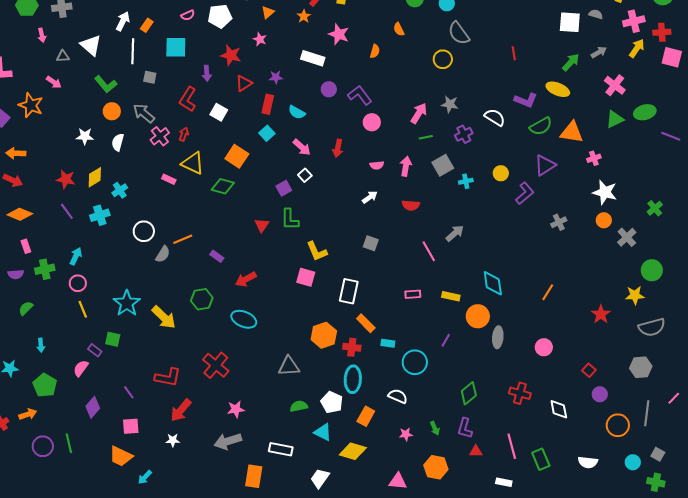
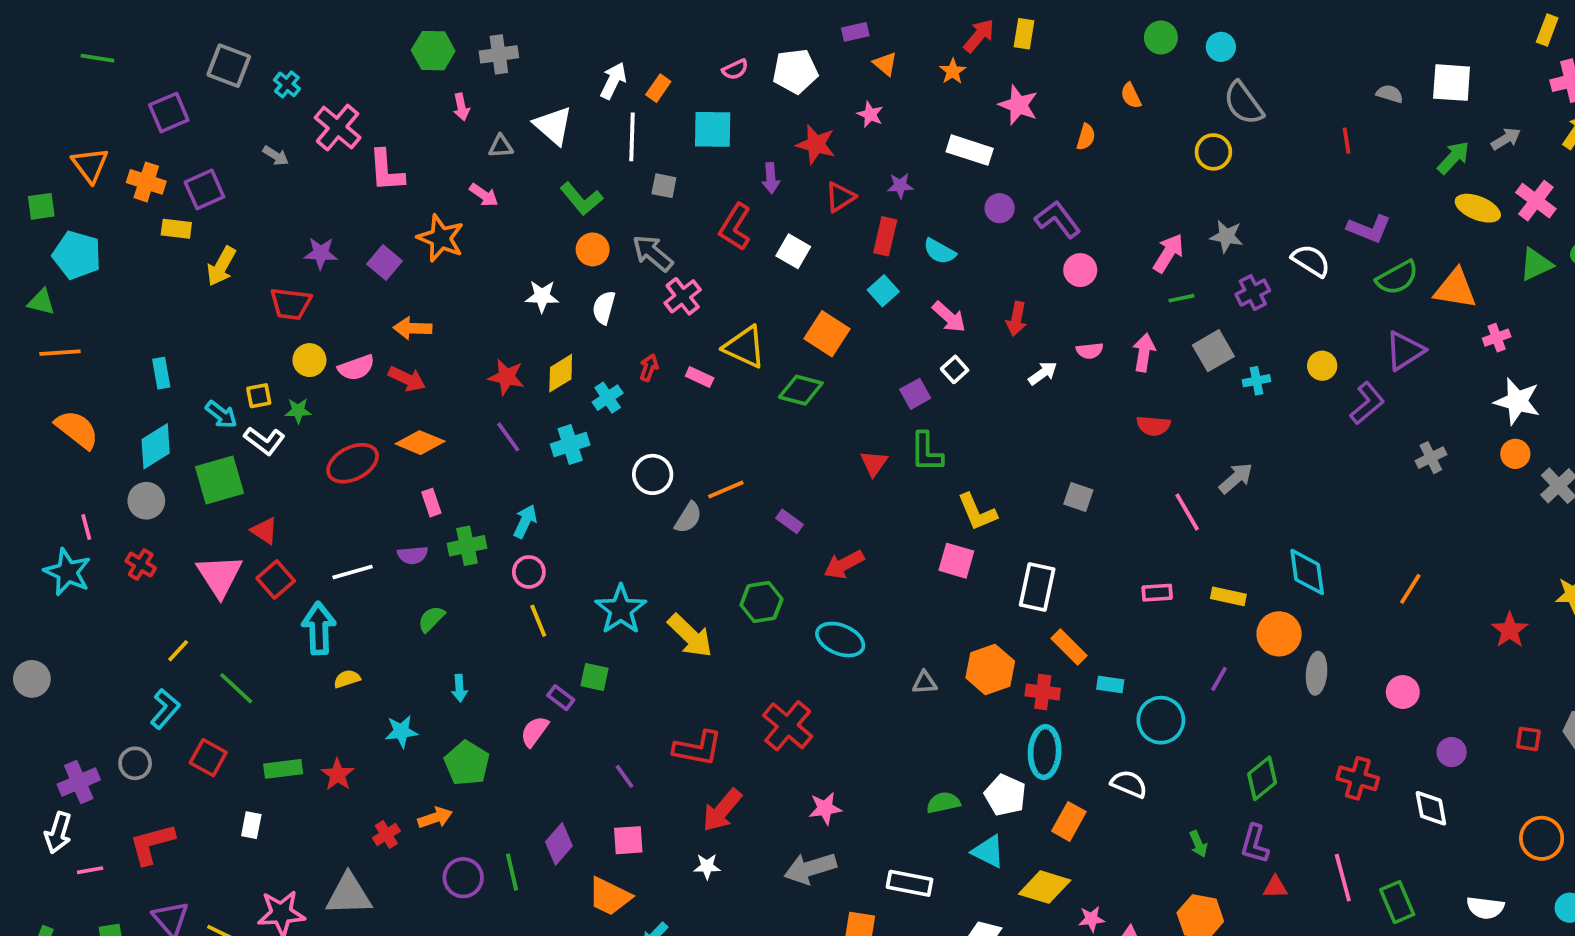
orange triangle: (268, 12) -> (885, 64), turned -40
gray semicircle: (596, 14) -> (1390, 94), moved
yellow ellipse: (558, 89) -> (1478, 208), moved
red arrow: (184, 134) -> (649, 368), moved
white arrow: (370, 197) -> (1043, 373), moved
gray triangle: (289, 366) -> (925, 683), moved, size x0.6
red square: (589, 370) -> (1528, 739), moved, turned -32
purple circle: (600, 394) -> (1452, 752), moved
purple diamond: (93, 407) -> (559, 844), moved
pink star: (406, 434) -> (1091, 919), moved

